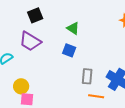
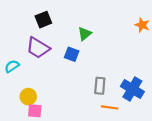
green triangle: (73, 28) -> (85, 34), turned 48
blue square: (69, 50) -> (72, 54), moved

